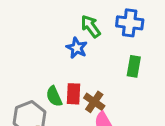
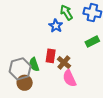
green rectangle: (134, 66) -> (92, 42), turned 48
green semicircle: (54, 96) -> (34, 64), moved

